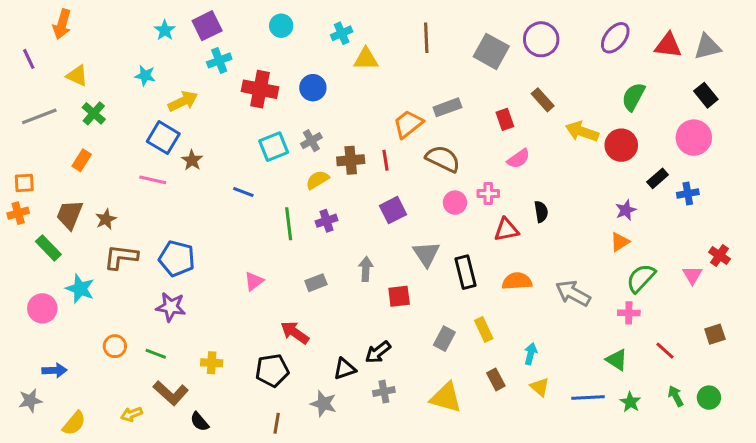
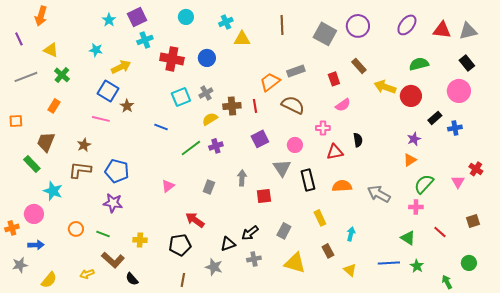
green semicircle: (633, 97) -> (419, 64), turned 48
pink circle: (455, 203) -> (295, 145), moved
orange cross: (18, 213) -> (12, 228), moved
brown star: (106, 219) -> (84, 145), moved
green line: (289, 224) -> (191, 148), turned 60
gray rectangle: (316, 283) -> (209, 187), turned -48
pink circle: (42, 308) -> (34, 214), moved
gray rectangle: (444, 339) -> (284, 231), moved
yellow triangle: (540, 387) -> (350, 270), moved
green arrow: (676, 396) -> (447, 282), moved

